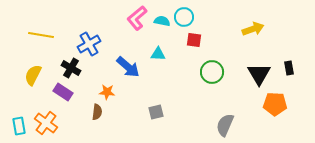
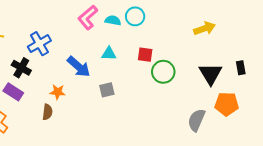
red square: (194, 40) -> (145, 55), moved
gray square: (156, 112) -> (107, 90), moved
gray semicircle: (225, 125) -> (196, 120), moved

